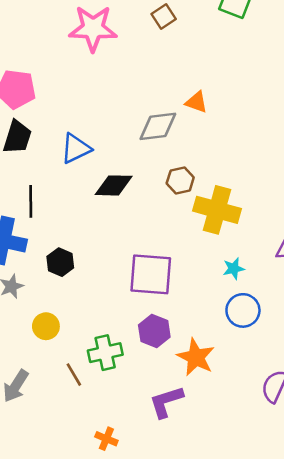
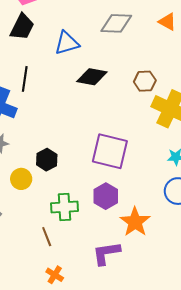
gray diamond: (158, 126) -> (116, 23), moved
black hexagon: (60, 262) -> (47, 160), moved
brown line: (74, 375) -> (47, 237), moved

